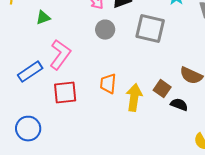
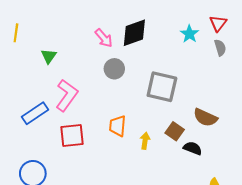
green triangle: (43, 18) -> (49, 56), turned -35
gray square: (150, 29) -> (162, 87), moved
yellow arrow: (134, 98) -> (145, 141), size x0.6

